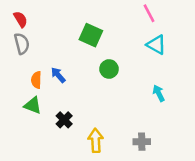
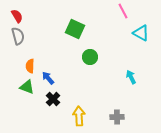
cyan triangle: (156, 45) -> (141, 33), moved
blue arrow: (58, 75) -> (48, 78), moved

